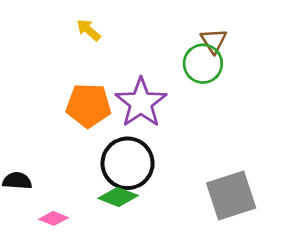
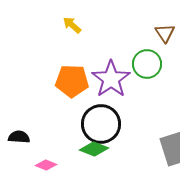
green circle: (203, 64) -> (147, 64), moved

